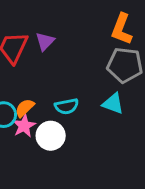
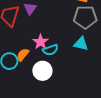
pink star: (24, 126) -> (41, 42), moved

